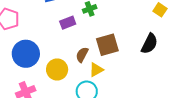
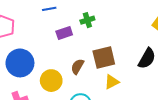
yellow triangle: (96, 70) -> (112, 82), moved

